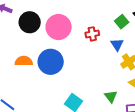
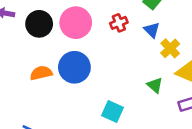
green triangle: (111, 96) -> (155, 85), moved

